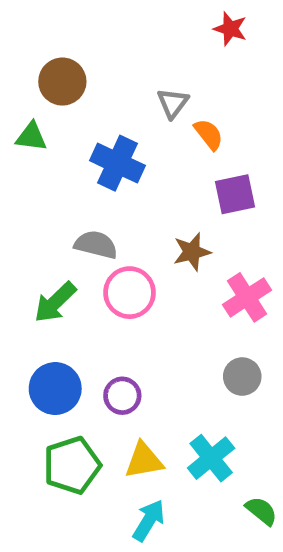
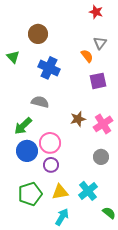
brown circle: (62, 82) -> (38, 34), moved
gray triangle: (173, 103) -> (100, 43), moved
green triangle: (31, 137) -> (13, 57), turned 40
brown star: (192, 252) -> (78, 119), moved
pink circle: (130, 293) -> (50, 143), moved
blue circle: (55, 389) -> (27, 151), moved

